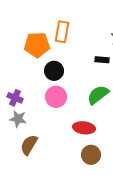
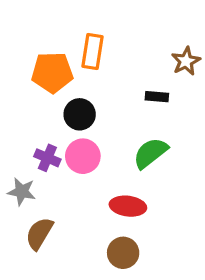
purple cross: (15, 98) -> (47, 158), moved
brown circle: (91, 155) -> (123, 253), moved

